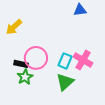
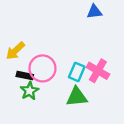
yellow arrow: (14, 27) -> (15, 51), moved
green triangle: (65, 82) -> (77, 97), turned 36

